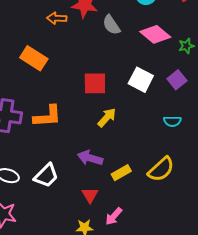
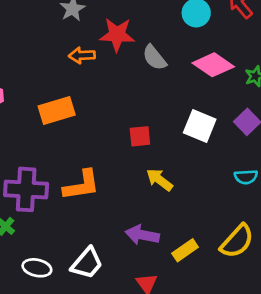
orange rectangle: (34, 58) -> (57, 111), turned -44
red square: (95, 83) -> (140, 136), size x0.7
yellow arrow: (107, 118) -> (159, 180), turned -90

